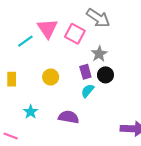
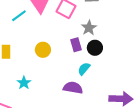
cyan semicircle: (88, 91) -> (84, 69), moved
purple semicircle: (69, 117) -> (73, 88), moved

